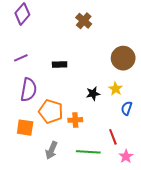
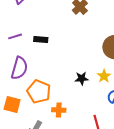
black rectangle: (60, 64) -> (41, 39), moved
orange cross: (75, 120) -> (59, 110), moved

